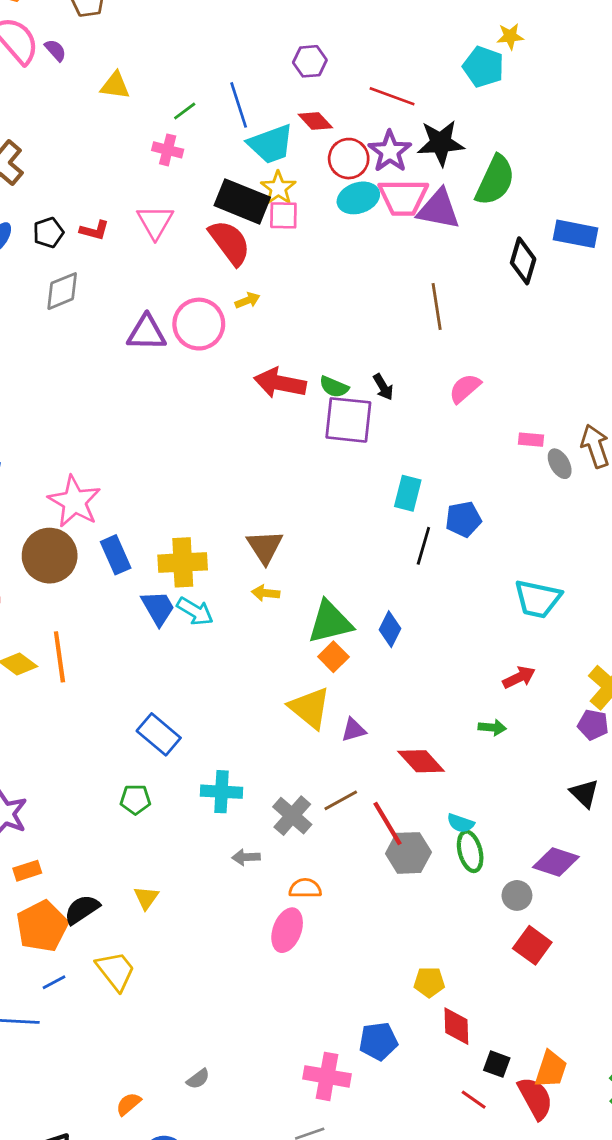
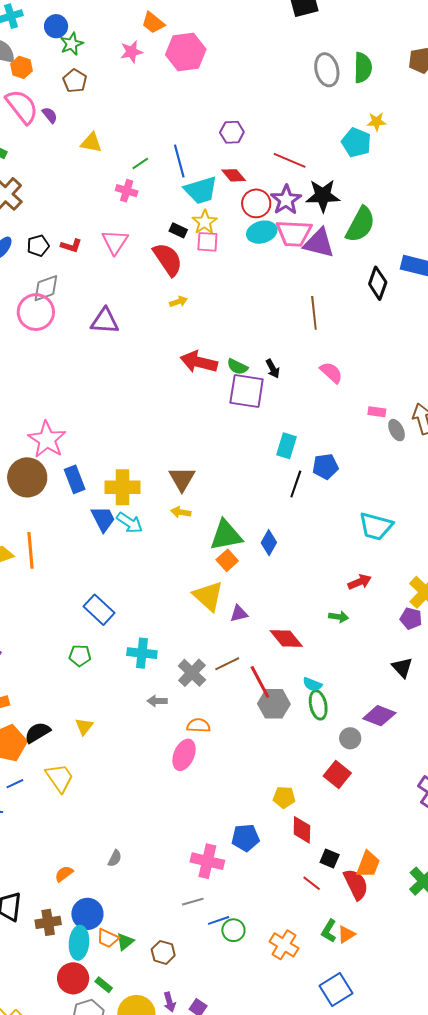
black rectangle: (242, 201) -> (178, 230), size x0.5
pink circle: (199, 324) -> (36, 312), moved
pink semicircle: (465, 388) -> (331, 373), turned 80
red square: (532, 945) -> (337, 775), moved
gray semicircle: (198, 1079) -> (115, 858), turned -30

